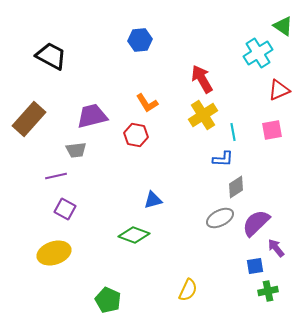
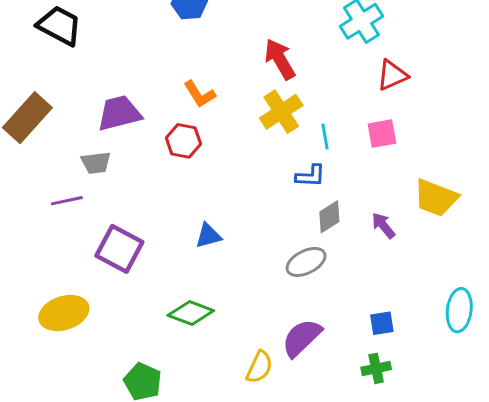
purple square: (65, 209) -> (119, 249), moved, size x1.5
purple semicircle: (256, 223) -> (302, 338), moved
green diamond: (134, 235) -> (191, 313), moved
purple arrow: (276, 248) -> (383, 225), moved
blue square: (255, 266) -> (382, 323), moved

